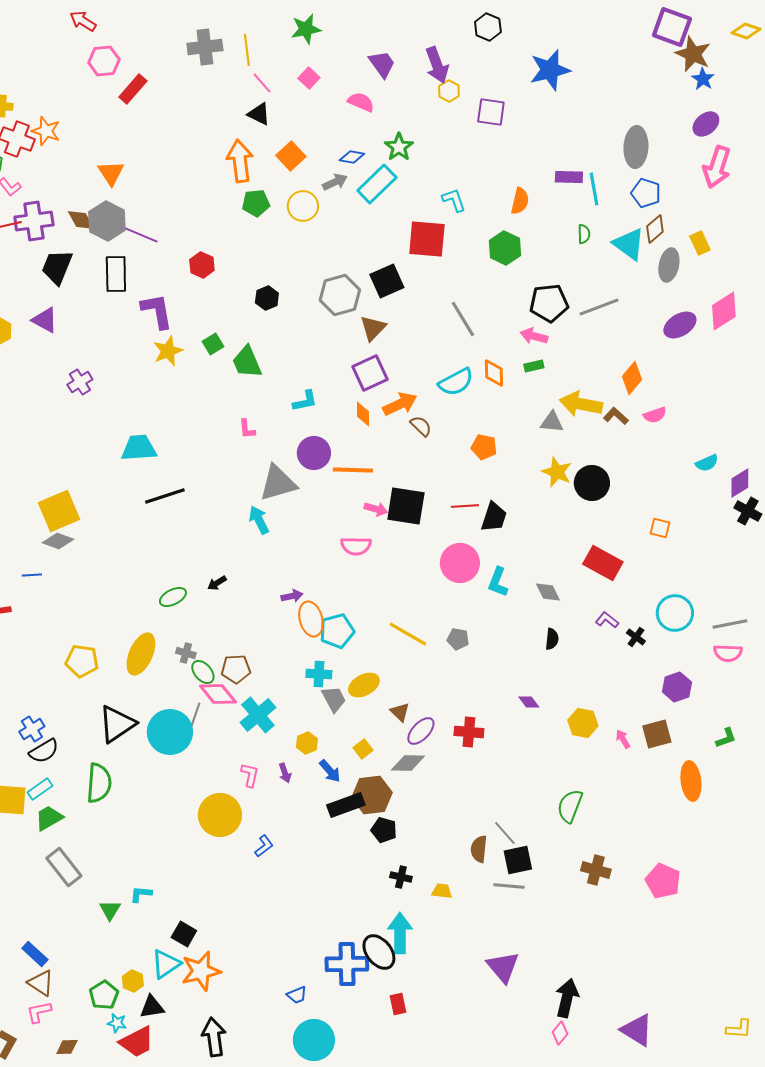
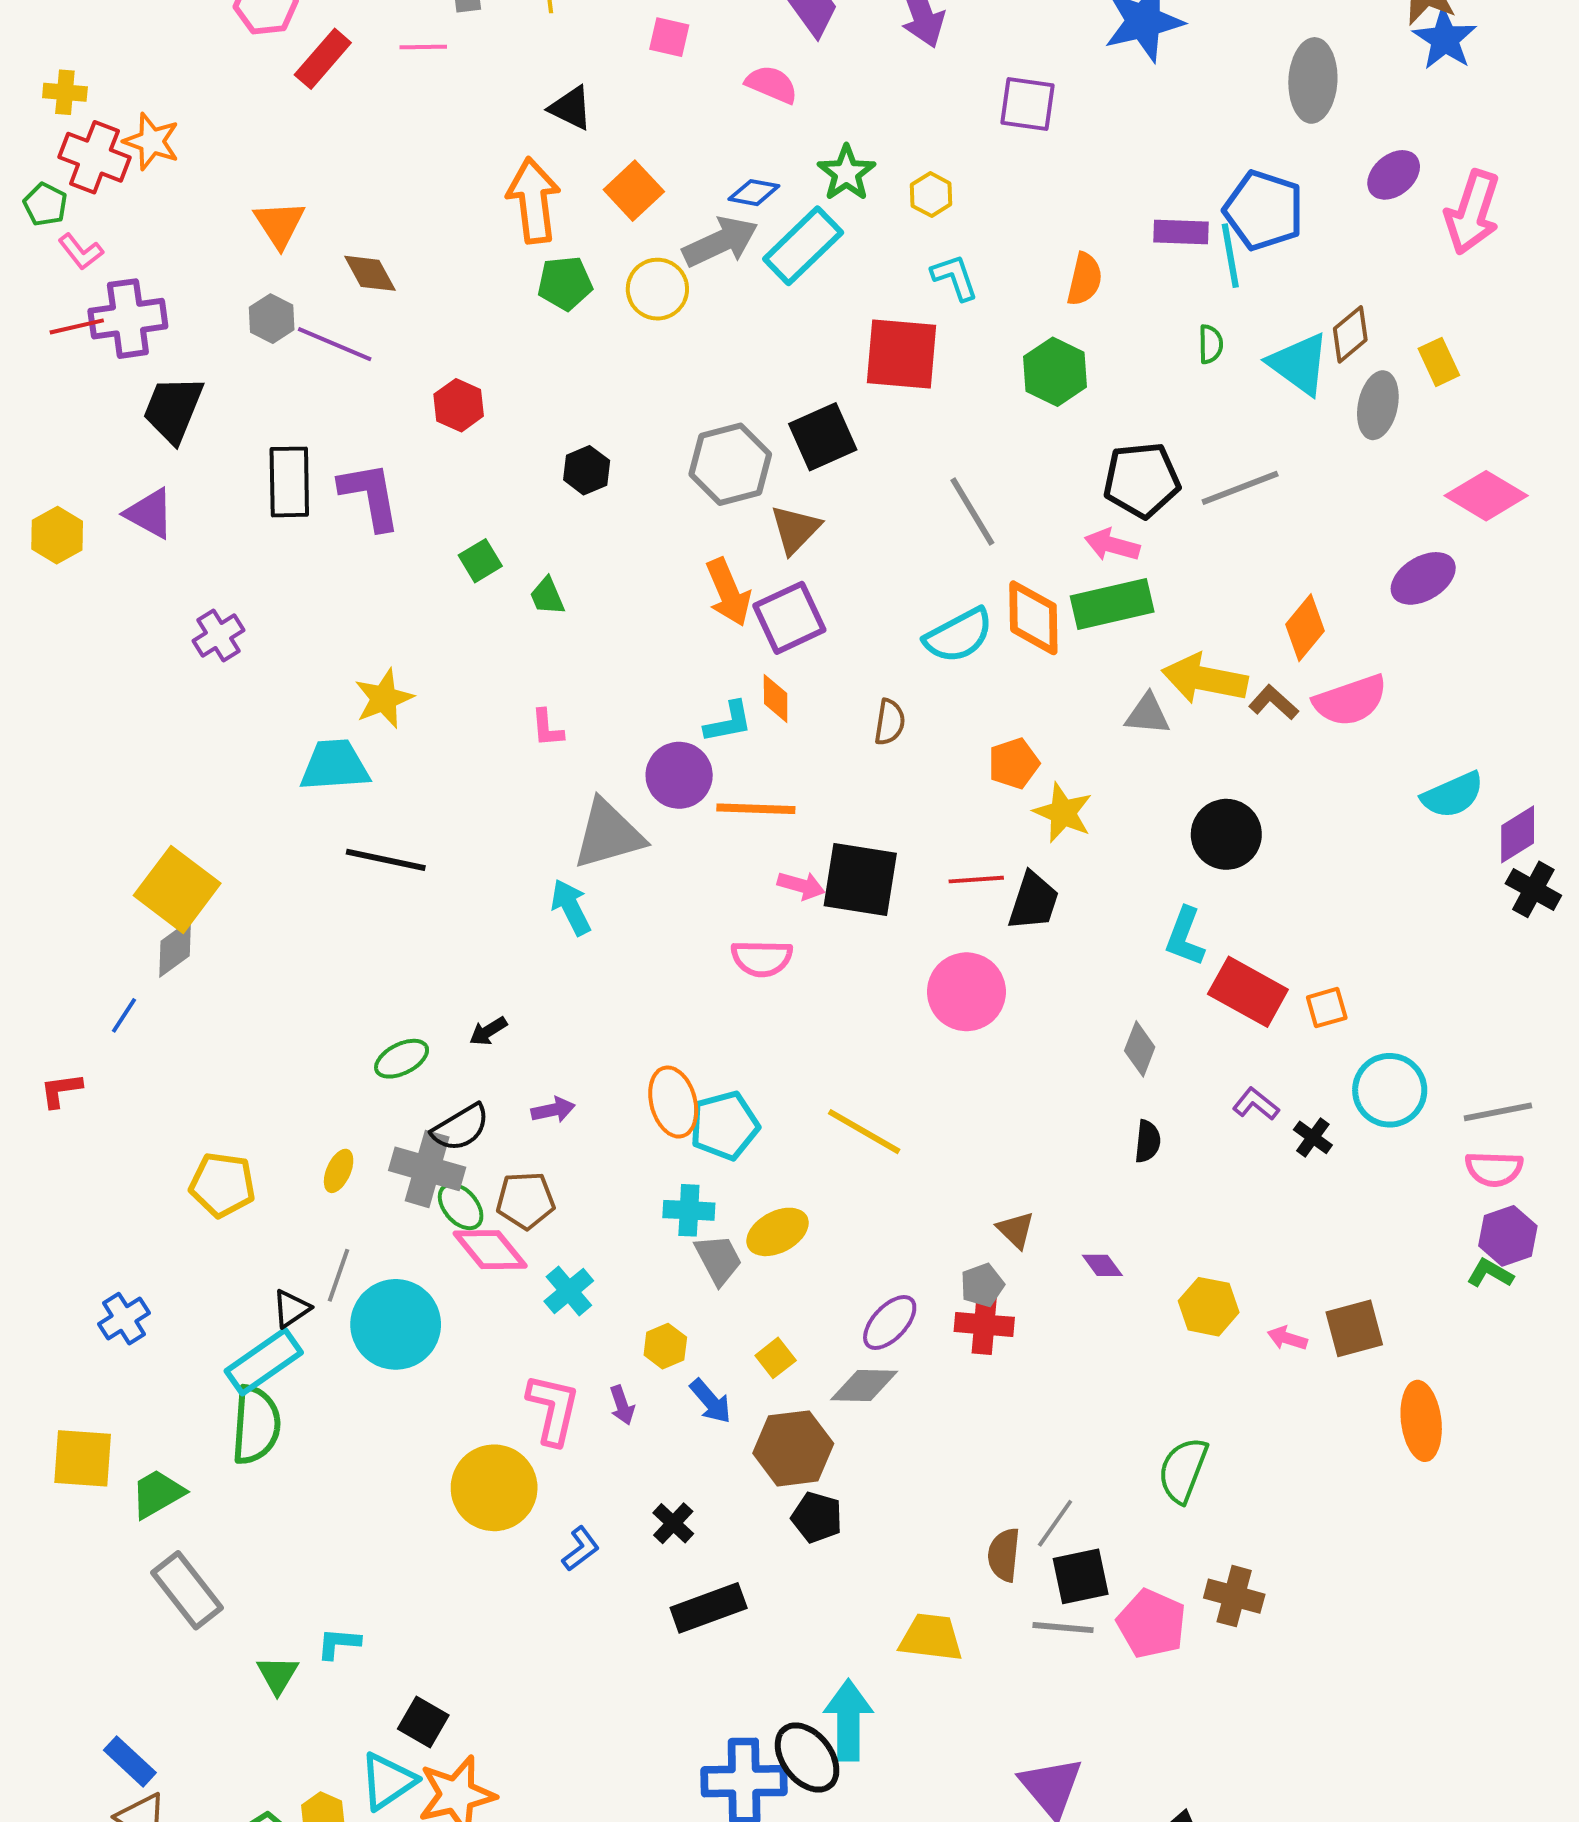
pink square: (309, 78) -> (669, 37), turned -30
blue star: (703, 79) -> (1445, 39), size x1.4
pink line: (262, 83) -> (423, 47), moved, turned -50
yellow hexagon: (449, 91) -> (931, 195), moved
purple ellipse: (706, 124) -> (1394, 175), moved
gray ellipse: (636, 147) -> (1313, 80), moved
gray arrow: (335, 182) -> (720, 242), size x1.5
blue pentagon: (646, 193) -> (1264, 210), moved, size x1.4
brown diamond: (81, 220) -> (370, 273), moved
gray hexagon: (107, 221) -> (272, 319), size x0.6
black rectangle: (116, 274) -> (289, 482), moved
pink diamond: (724, 311) -> (1486, 496), turned 63
purple ellipse: (680, 325) -> (1423, 578), moved
yellow star: (168, 351) -> (384, 698), moved
green trapezoid: (247, 362) -> (547, 596), size x0.6
green rectangle: (534, 366) -> (1112, 604), size x2.0
orange diamond: (494, 373) -> (1033, 618), size x1.4
cyan L-shape: (305, 401) -> (728, 722), moved
orange arrow: (400, 404) -> (728, 592), moved, turned 92
pink semicircle: (655, 415) -> (1350, 700), size x1.6
brown semicircle: (421, 426) -> (890, 722), turned 55
orange pentagon: (484, 447) -> (1014, 763), turned -30
cyan semicircle: (707, 463) -> (1453, 795), size x1.4
yellow star: (557, 472) -> (1063, 813), moved
black line: (165, 496) -> (386, 860), turned 30
yellow square: (59, 511) -> (177, 889), turned -30
orange square: (660, 528) -> (1327, 1008), moved, turned -30
gray diamond: (58, 541) -> (175, 948), turned -56
blue line: (32, 575) -> (124, 1015), turned -54
cyan L-shape: (498, 582) -> (1185, 937), moved
gray diamond: (548, 592) -> (1140, 1049), turned 48
purple arrow: (292, 596) -> (553, 1110), moved
gray pentagon: (458, 639) -> (982, 1285), moved, turned -30
gray cross: (186, 653) -> (427, 1169), size x1.8
yellow ellipse: (141, 654) -> (339, 1171), size x0.5
purple hexagon: (677, 687) -> (1508, 1236), moved
brown triangle: (400, 712) -> (1016, 1230), moved
cyan cross: (258, 715) -> (569, 1291), size x0.7
gray line: (195, 716) -> (339, 1275), moved
black triangle: (117, 724) -> (291, 1309), size x0.5
green L-shape: (726, 738) -> (1490, 1273), moved, turned -130
pink arrow: (623, 739) -> (1287, 1338), turned -42
black semicircle: (44, 751) -> (461, 1128), moved
pink L-shape: (250, 775) -> (553, 1409), size x1.5
cyan rectangle: (40, 789) -> (264, 1362), moved, size x1.5
black rectangle: (346, 805) -> (709, 1608), moved
gray line: (505, 833) -> (1055, 1523), turned 76
black cross: (401, 877) -> (673, 1523), moved, turned 30
pink pentagon: (663, 881) -> (1152, 1624), moved
yellow trapezoid: (442, 891) -> (931, 1637), size x1.6

